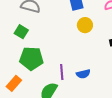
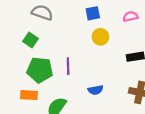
purple line: (62, 72) -> (68, 66), moved
orange rectangle: (14, 83) -> (29, 95), moved, turned 49

